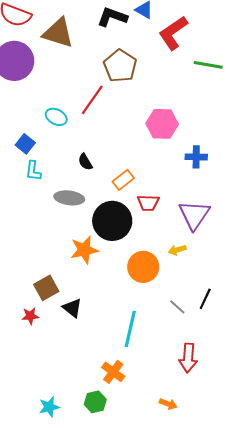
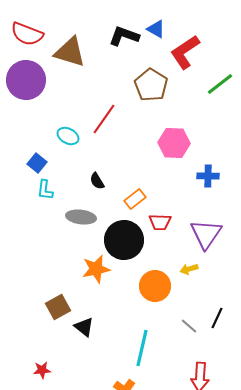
green line: (208, 65) -> (220, 84), turned -48
brown pentagon: (120, 66) -> (151, 85), moved
red star: (30, 316) -> (42, 370), moved

